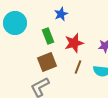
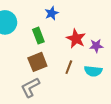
red star: (74, 43) -> (76, 39), moved, turned -30

